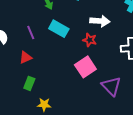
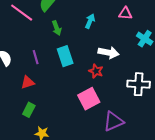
cyan rectangle: (59, 29) -> (65, 56), turned 36
purple triangle: (111, 86) -> (114, 121), turned 45

